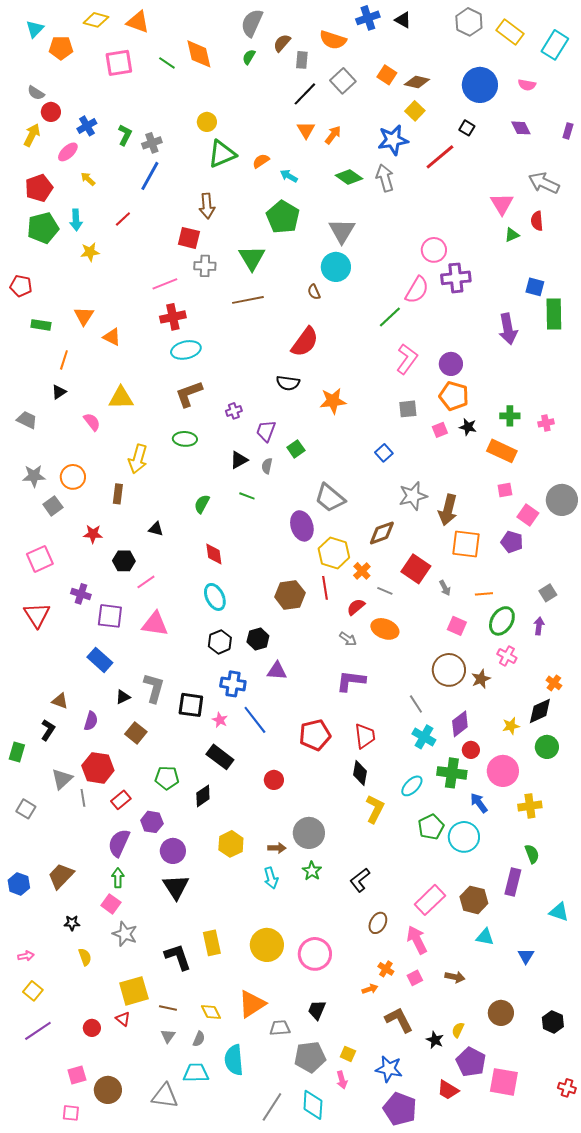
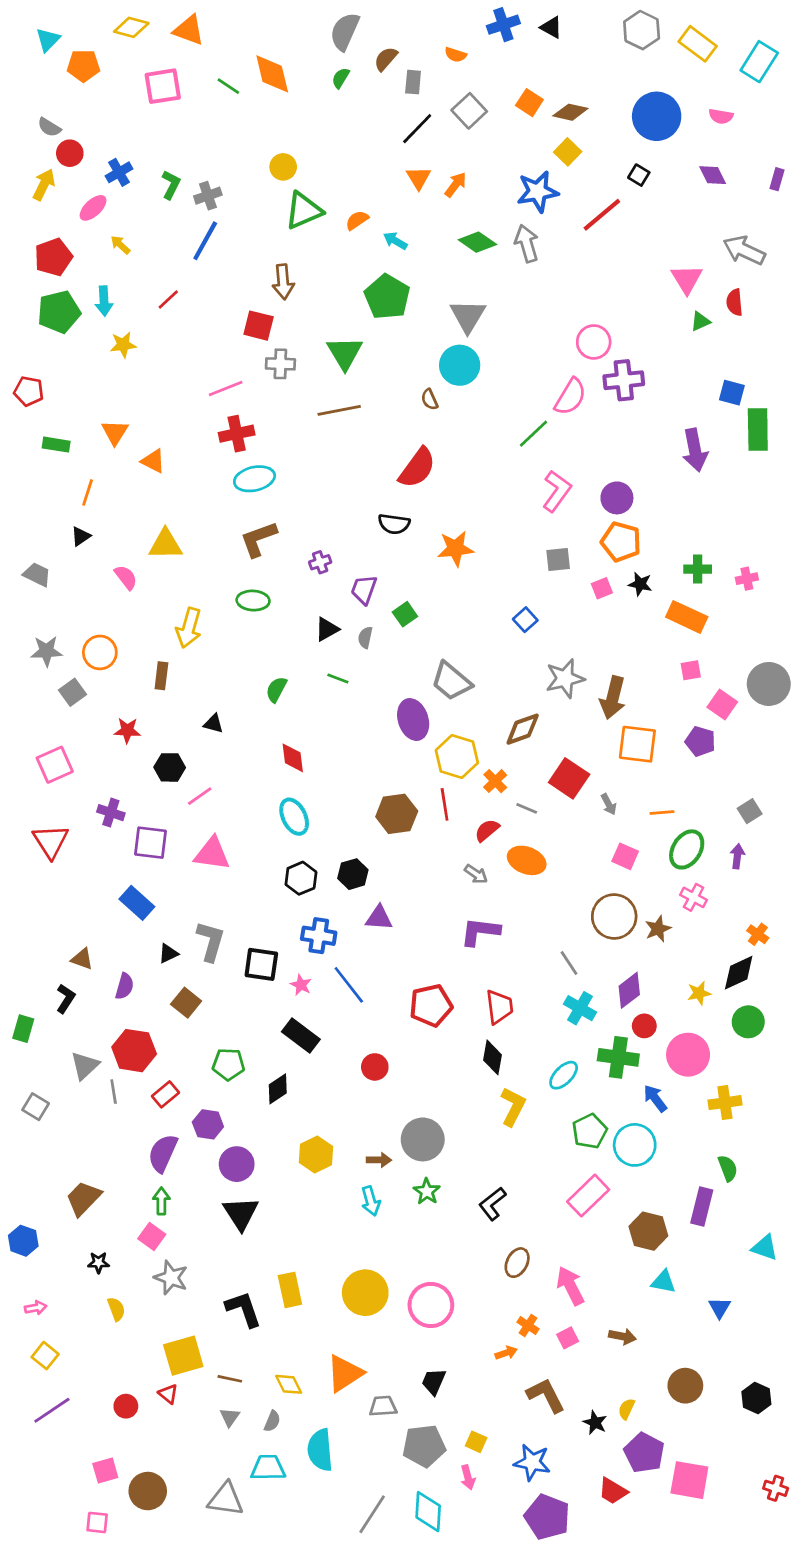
orange semicircle: (333, 40) -> (456, 55), size x0.6
blue hexagon: (19, 884) -> (23, 1241), moved
pink rectangle: (430, 900) -> (588, 1196), moved

